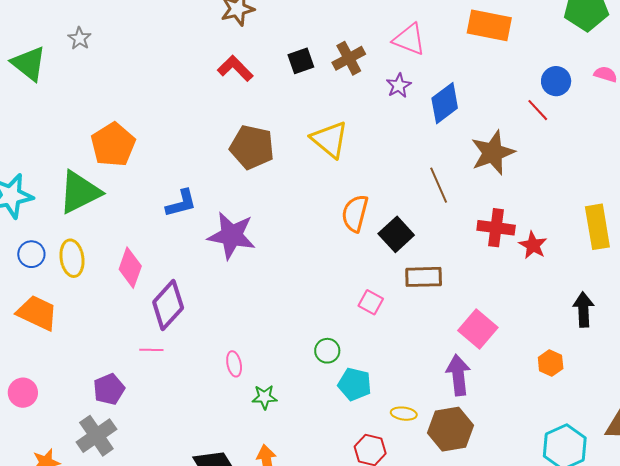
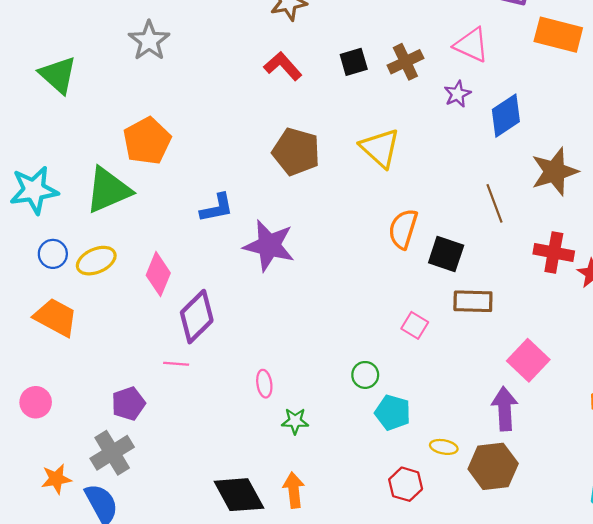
gray star: (80, 38) -> (149, 41), moved, size x1.6
green triangle: (29, 63) -> (58, 75), moved
black square: (396, 234) -> (446, 254), turned -32
yellow ellipse: (72, 258) -> (96, 261), turned 72

